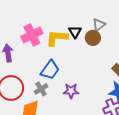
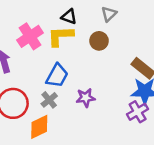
black triangle: (75, 32) -> (69, 17), moved, turned -32
brown circle: (93, 38) -> (99, 41), moved

